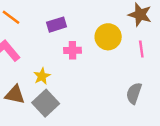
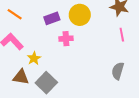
yellow circle: (108, 37) -> (80, 15), moved
yellow star: (42, 76) -> (34, 58), moved

